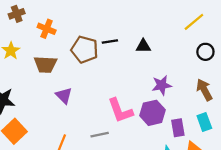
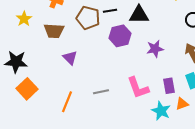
black triangle: (143, 46) -> (139, 15), size x1.5
pink L-shape: (120, 111) -> (138, 88), moved
purple hexagon: (152, 113) -> (120, 36), moved

